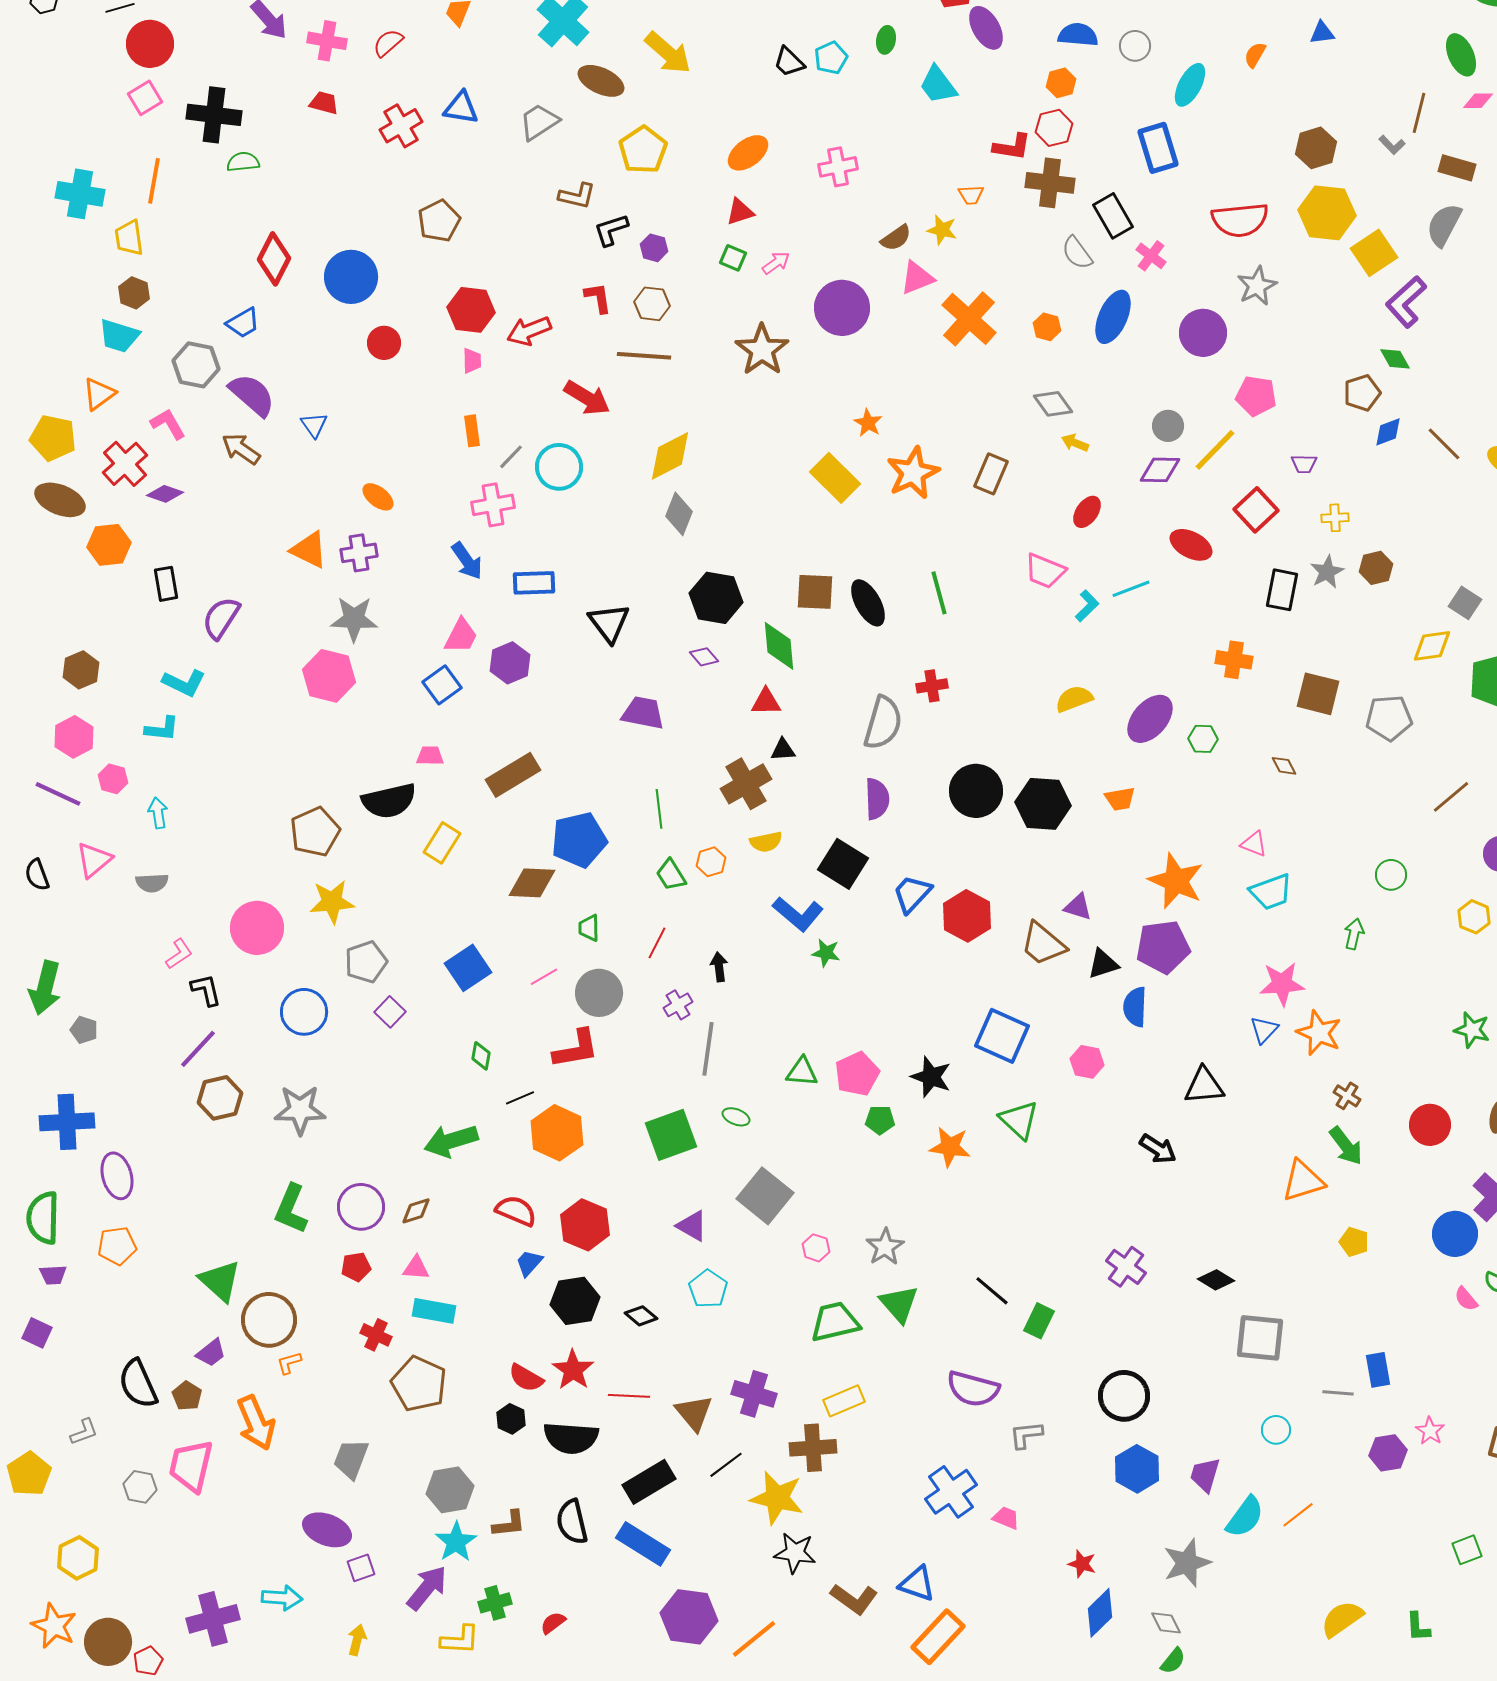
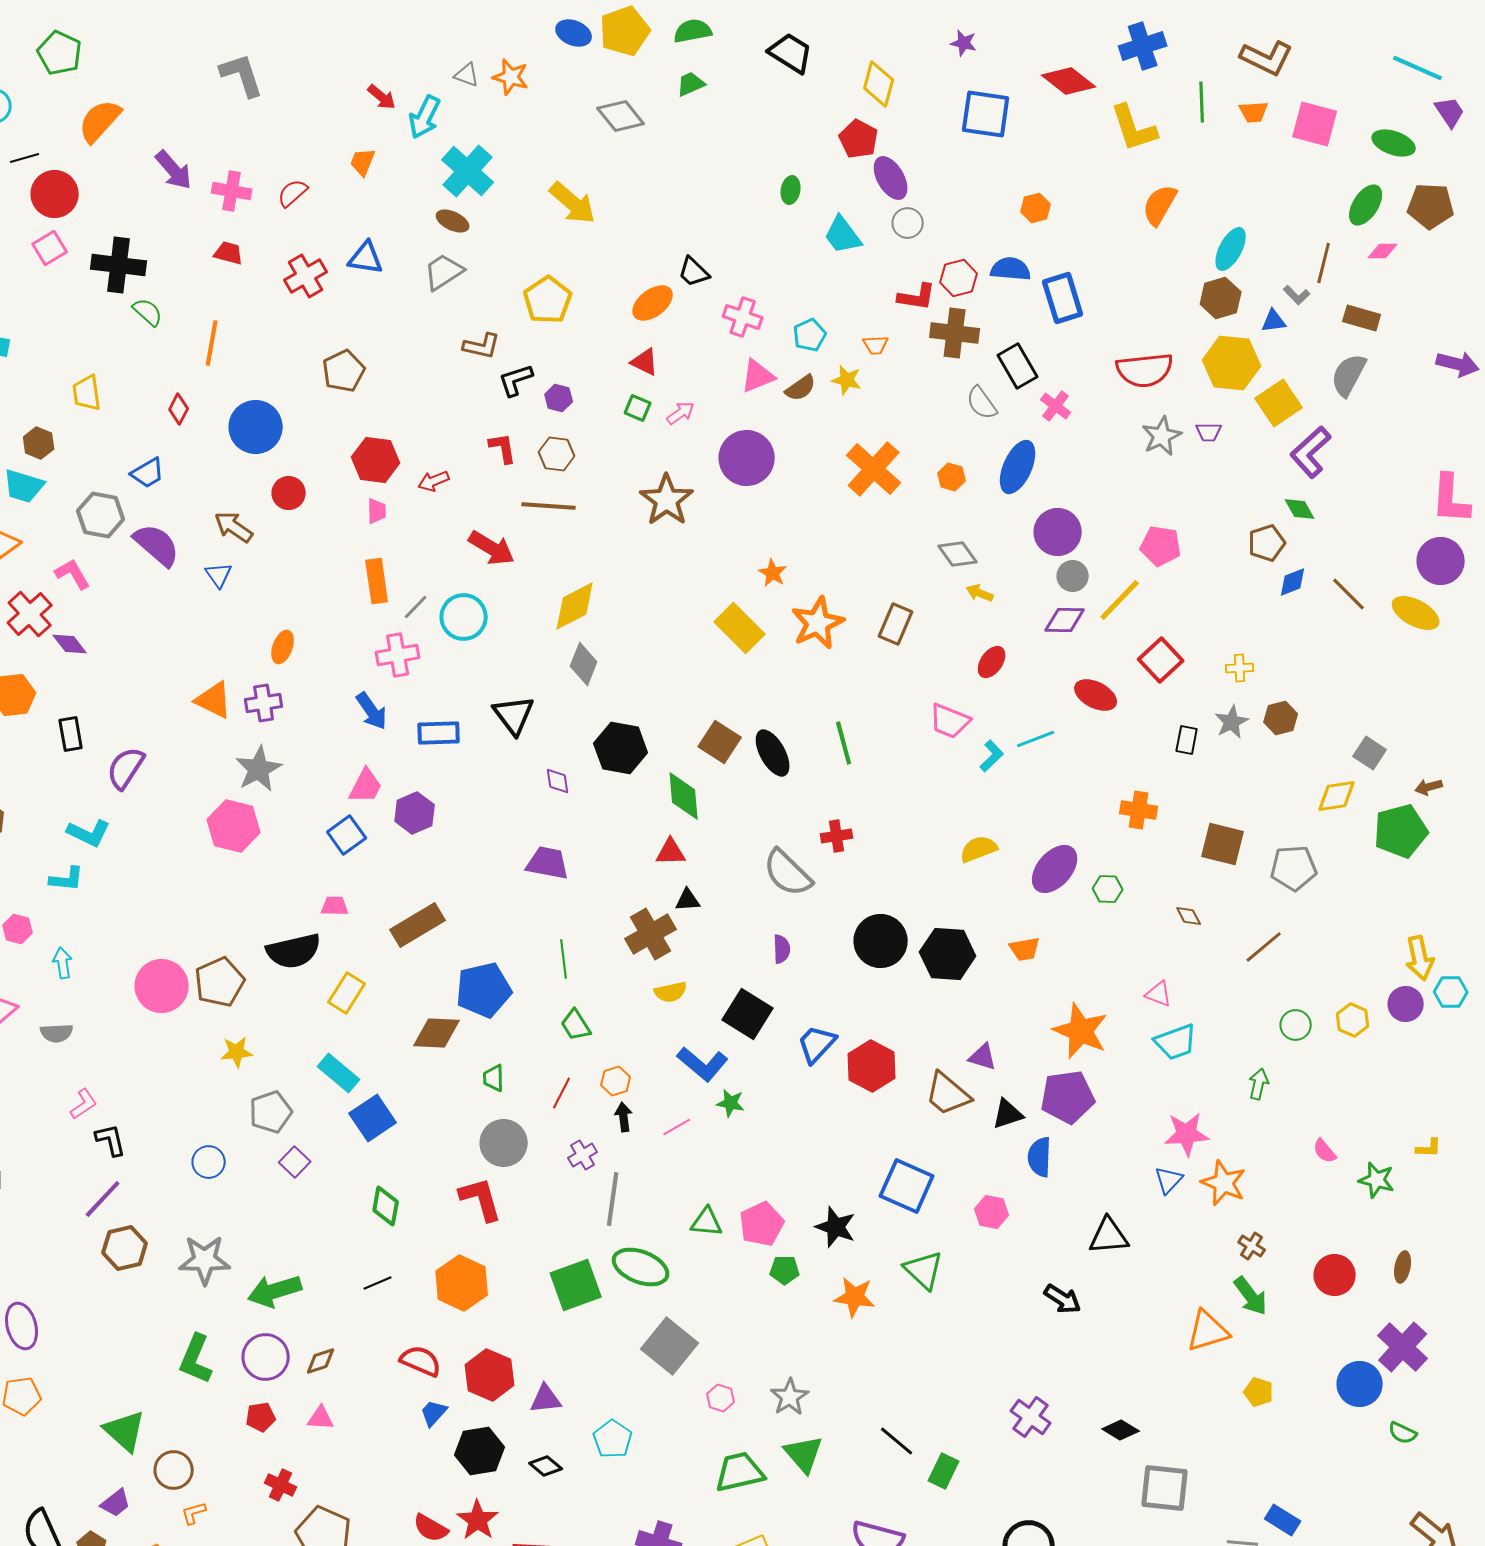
blue triangle: (1322, 33) -> (1274, 321), moved
blue semicircle: (1078, 35) -> (1011, 269), moved
gray circle: (1135, 46) -> (908, 223), moved
orange semicircle: (1255, 55) -> (1160, 205), size x1.6
green ellipse: (1461, 55) -> (1366, 205), turned 57
cyan pentagon: (831, 58) -> (810, 335), moved
black trapezoid: (789, 62) -> (694, 272), moved
brown ellipse: (601, 81) -> (453, 221), moved, size x0.7
orange hexagon: (1061, 83) -> (1036, 208), moved
cyan ellipse: (1190, 85) -> (1231, 249), moved
green semicircle: (243, 162) -> (148, 312), turned 48
pink cross: (838, 167) -> (743, 317), turned 30
orange line: (154, 181) -> (212, 343), moved
red triangle: (740, 212) -> (645, 362), turned 44
yellow trapezoid: (129, 238) -> (87, 393), moved
red diamond: (274, 259) -> (179, 409), size x0.6
pink triangle: (917, 278) -> (758, 376), moved
red arrow: (529, 331) -> (434, 481), size x0.7
purple circle: (1203, 333) -> (1058, 532), moved
orange rectangle: (472, 431) -> (377, 581), size x1.4
brown arrow: (241, 449) -> (234, 527), moved
purple trapezoid: (1304, 464) -> (1209, 432), moved
purple diamond: (165, 494) -> (70, 644), turned 33
orange ellipse: (378, 497) -> (283, 647), turned 72
black rectangle: (1282, 590) -> (1187, 740), size x0.7
brown square: (815, 592) -> (720, 742), turned 30
gray star: (354, 619) -> (259, 769), turned -30
black triangle: (609, 623) -> (514, 715), moved
purple diamond: (704, 657) -> (558, 781), moved, turned 32
gray semicircle: (883, 723) -> (788, 873), turned 118
brown line: (1451, 797) -> (1264, 947), moved
purple semicircle: (877, 799) -> (782, 949), size x0.7
orange hexagon: (711, 862) -> (616, 1081), moved
yellow star: (332, 902) -> (237, 1052), size x0.7
yellow hexagon: (1474, 917) -> (1353, 1020), moved
pink circle: (257, 928) -> (162, 986), moved
pink line: (544, 977) -> (677, 1127), moved
blue circle: (304, 1012) -> (209, 1162), size x0.7
red L-shape: (576, 1049) -> (481, 1199), turned -96
green diamond: (481, 1056) -> (386, 1206), size x1.4
black line: (520, 1098) -> (378, 1283), moved
green ellipse: (736, 1117) -> (641, 1267), size x2.0
green arrow: (451, 1141) -> (275, 1291), moved
purple triangle: (692, 1226) -> (546, 1399), moved, turned -36
pink semicircle: (1466, 1299) -> (1325, 1151), moved
cyan rectangle: (434, 1311) -> (339, 1073), moved, turned 30
brown circle: (269, 1320) -> (174, 1470), size x0.7
blue rectangle: (1378, 1370) -> (1283, 1520), turned -48

